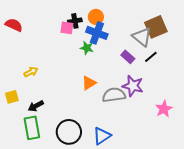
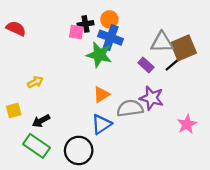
brown square: (156, 27) -> (183, 48), moved
gray triangle: (142, 37) -> (162, 42), turned -40
green star: (87, 48) -> (99, 55), size x1.6
green rectangle: (32, 128) -> (36, 146), turned -45
blue triangle: (102, 136) -> (101, 124), moved

